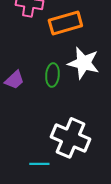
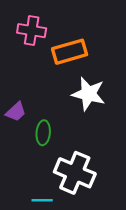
green ellipse: (52, 75) -> (43, 133), moved

